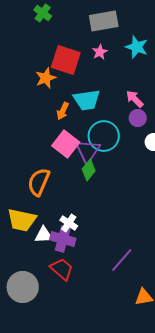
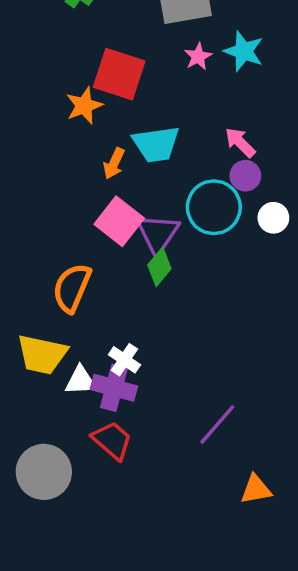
pink star: (100, 52) -> (198, 57), moved
cyan circle: (104, 136) -> (214, 207), moved

